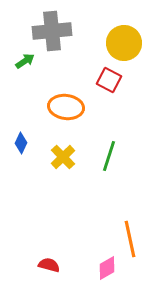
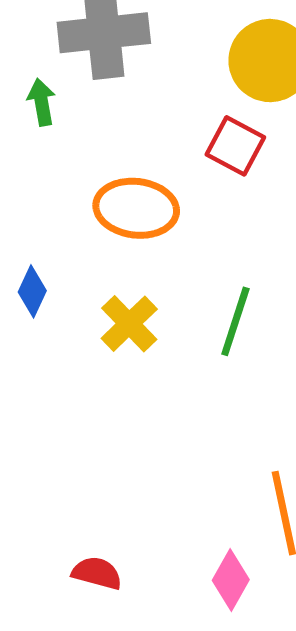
green arrow: (25, 61) -> (41, 102), turned -66
pink diamond: (107, 268) -> (231, 580), turned -30

